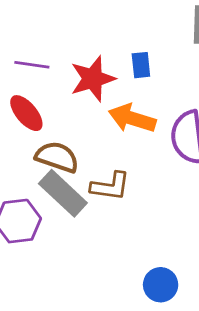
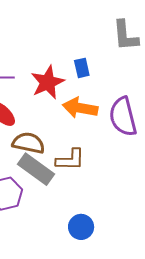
blue circle: (161, 285) -> (81, 227), moved

